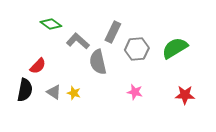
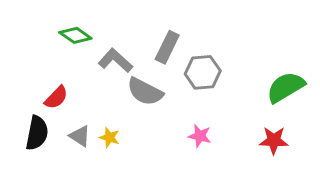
green semicircle: (175, 48) -> (286, 87), moved
gray semicircle: (98, 62) -> (145, 92), turned -50

